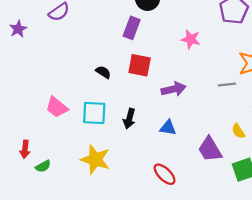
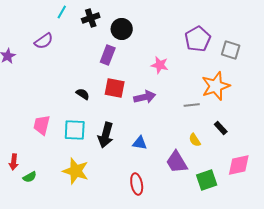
purple arrow: (174, 89) -> (145, 97), moved
pink trapezoid: (57, 107) -> (42, 125), turned 65
black arrow: (129, 119) -> (106, 135), size x1.4
yellow semicircle: (238, 131) -> (195, 140), moved
red ellipse: (165, 174) -> (137, 184), turned 35

